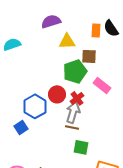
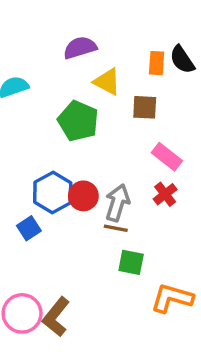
yellow triangle: (67, 41) -> (107, 82), turned 30
green pentagon: (75, 71) -> (78, 121), moved, turned -30
red circle: (57, 94) -> (83, 196), moved
red cross: (77, 98) -> (165, 194), moved

